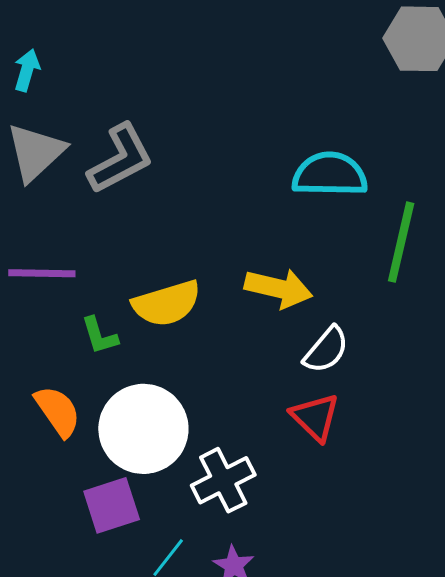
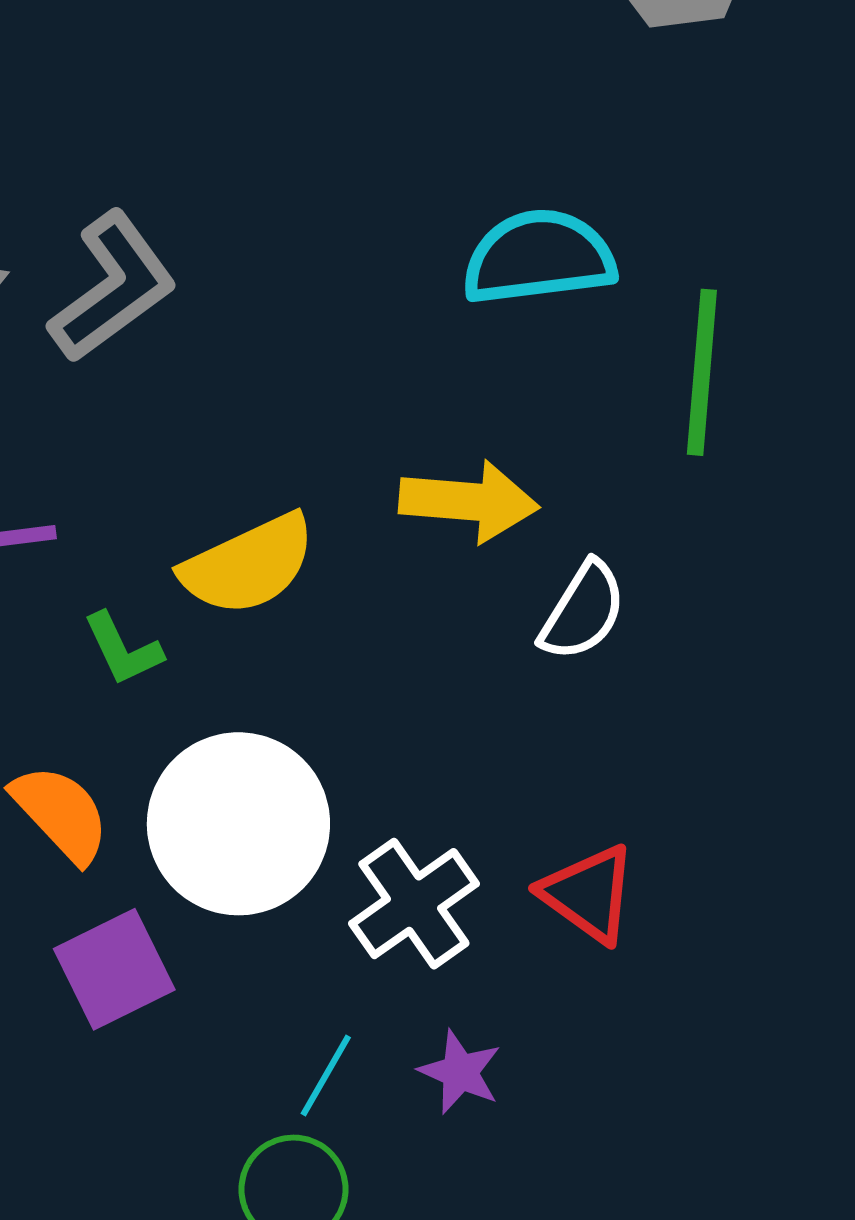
red triangle: (315, 417) -> (589, 894), moved
purple square: (112, 505) -> (114, 969), moved

